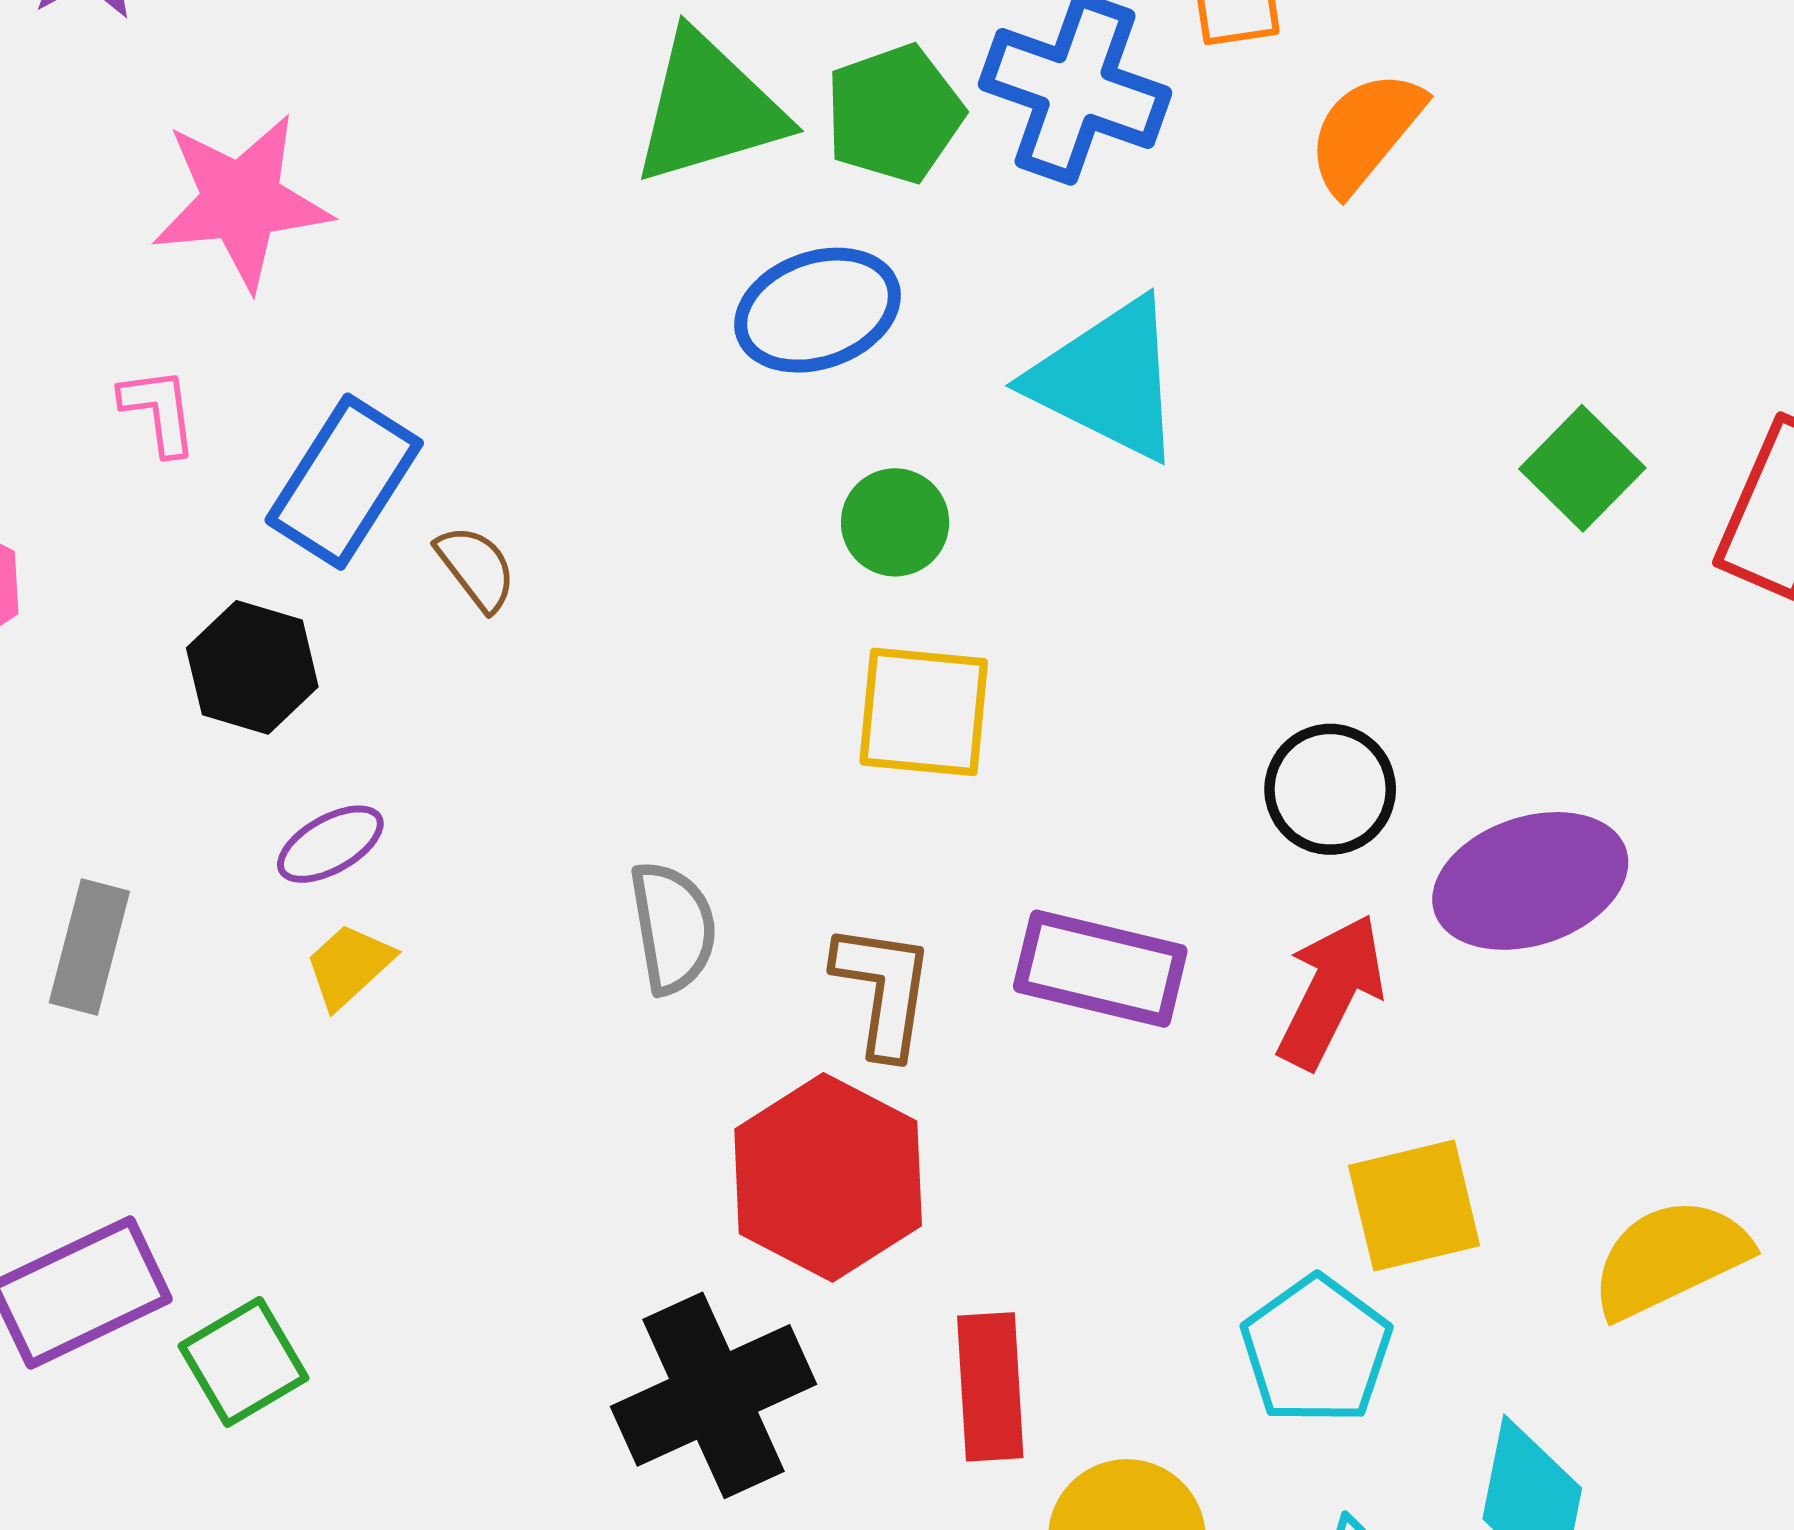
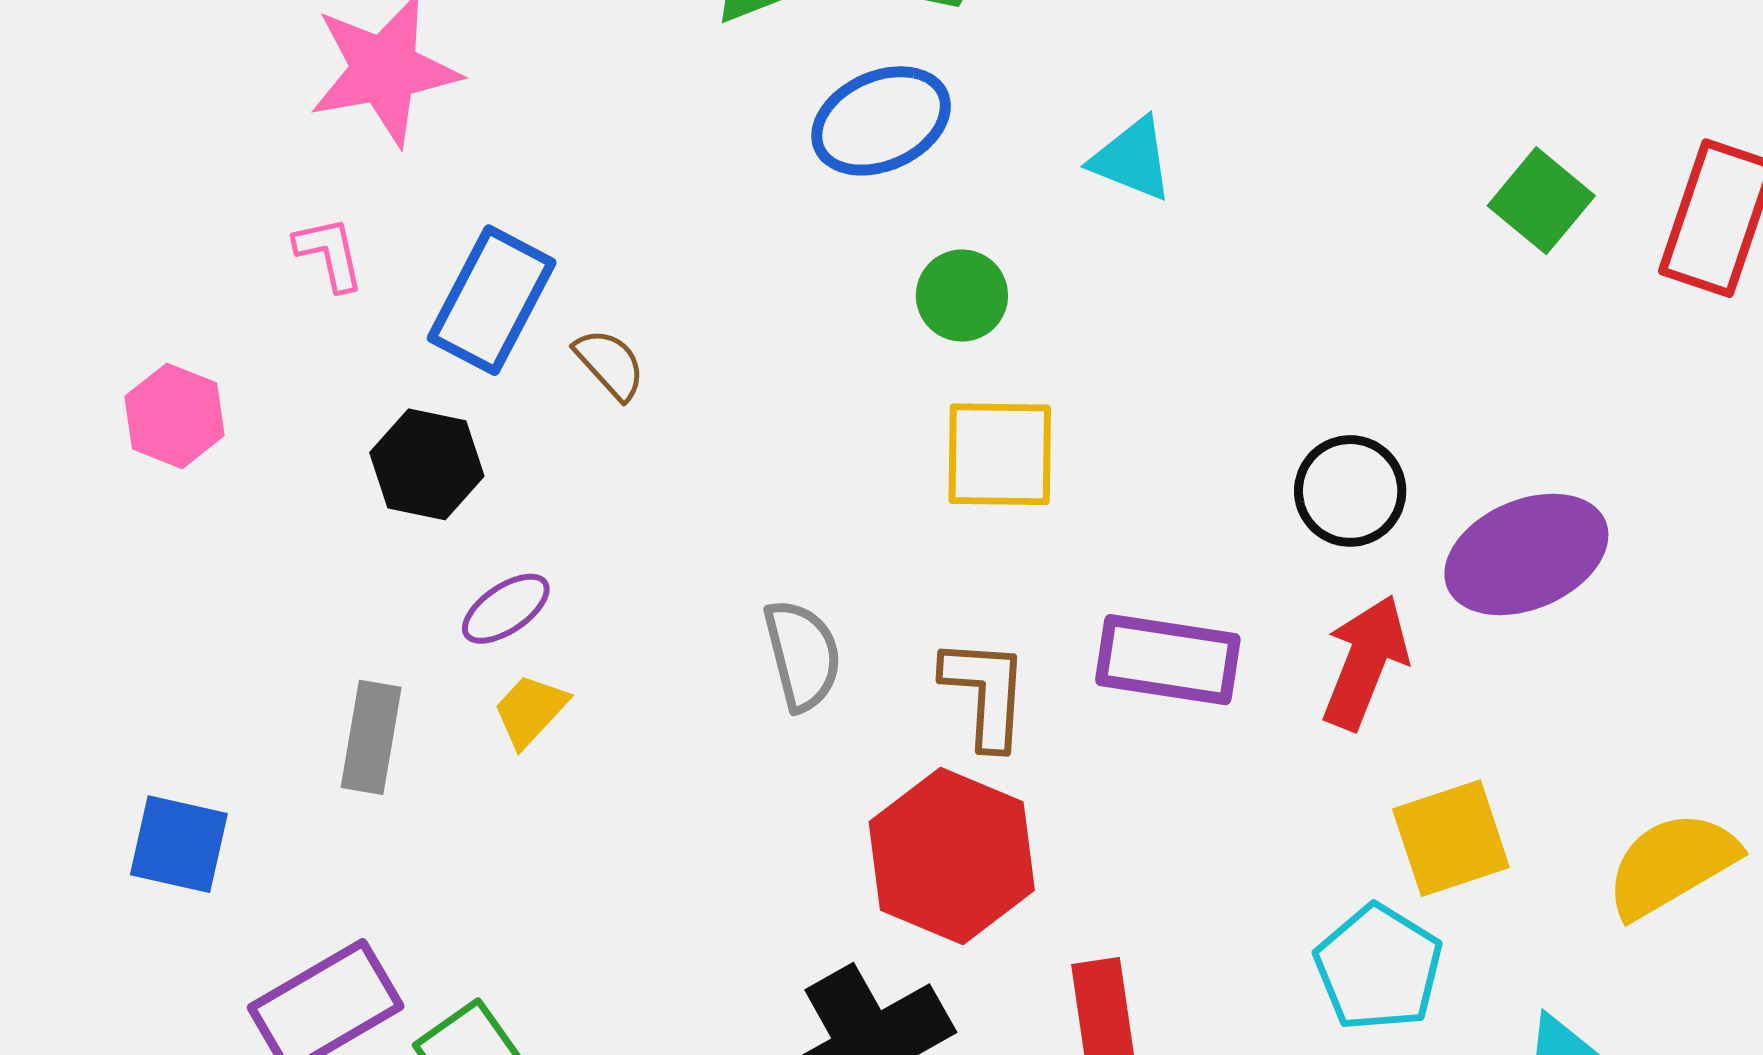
cyan triangle: (1108, 380) -> (1132, 159), size x0.6
gray rectangle: (89, 947) -> (371, 737), moved

